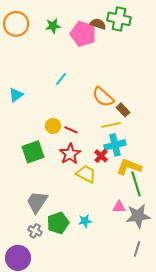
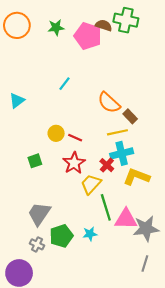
green square: (33, 152) -> (35, 161), size x0.6
yellow trapezoid: (86, 174) -> (91, 184), turned -75
green line: (136, 184) -> (106, 207), moved
pink triangle: (119, 207) -> (126, 219), size x1.6

